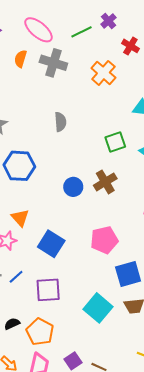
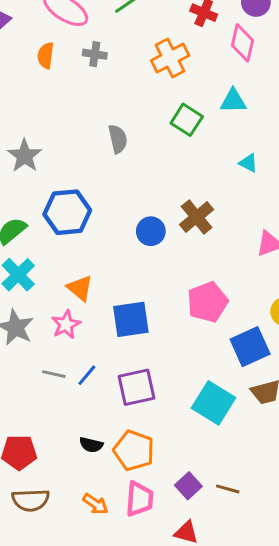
gray cross: (53, 63) -> (95, 54), size x0.6
orange cross: (103, 73) -> (170, 58), turned 30
green square: (115, 142) -> (187, 120), moved, turned -30
blue square: (51, 244) -> (131, 319), turned -32
black semicircle: (12, 324) -> (91, 445), turned -133

